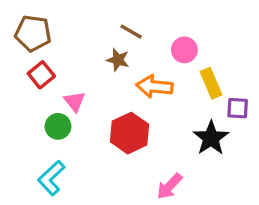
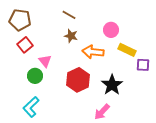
brown line: (131, 32) -> (69, 15), moved
yellow rectangle: (211, 83) -> (127, 50), turned -42
black star: (211, 138) -> (112, 85), moved

